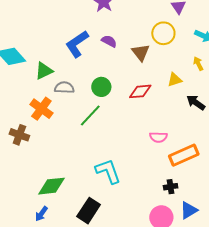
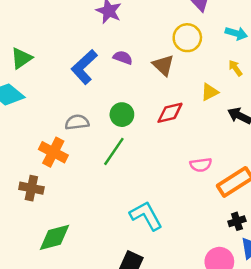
green triangle: (44, 71) -> (21, 58), moved
green diamond: (51, 186) -> (54, 237), moved
black cross: (171, 187) -> (237, 221), moved

